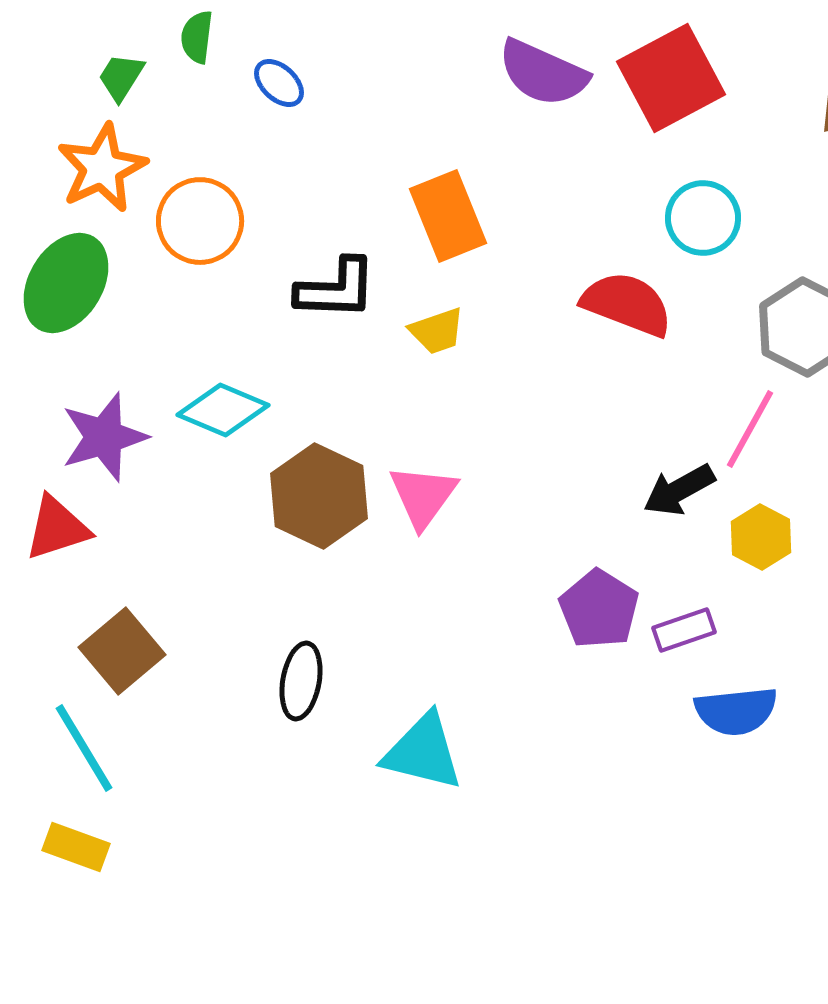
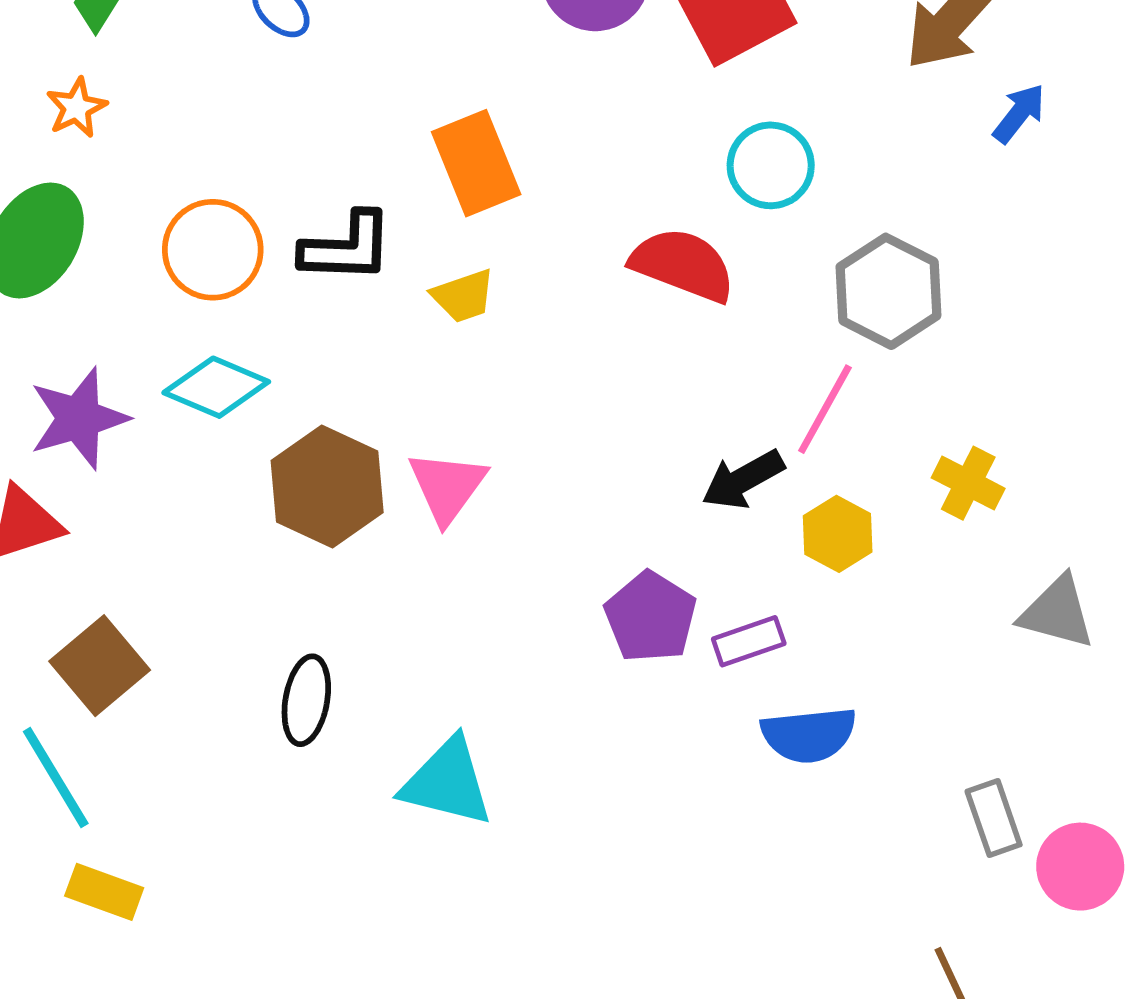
orange star: (102, 168) -> (76, 108), size x0.6
orange circle: (200, 221) -> (213, 250), moved
yellow rectangle: (76, 847) -> (104, 892), moved

